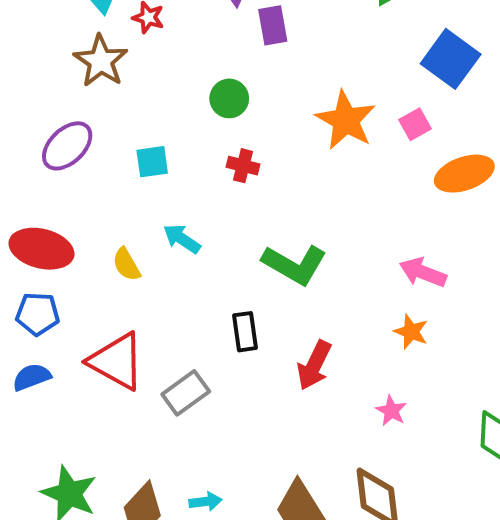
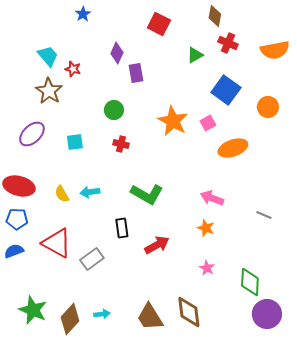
cyan arrow: (182, 239) -> (90, 192), moved, turned -42
red arrow: (314, 365) -> (157, 245), turned -145
pink star: (391, 411) -> (207, 268), moved

